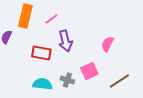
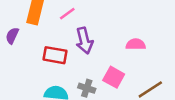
pink semicircle: (107, 44) -> (136, 44), turned 63
pink square: (89, 71) -> (114, 77), turned -36

